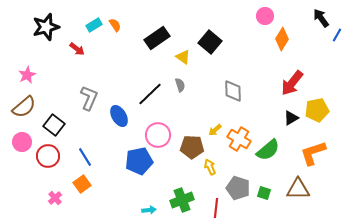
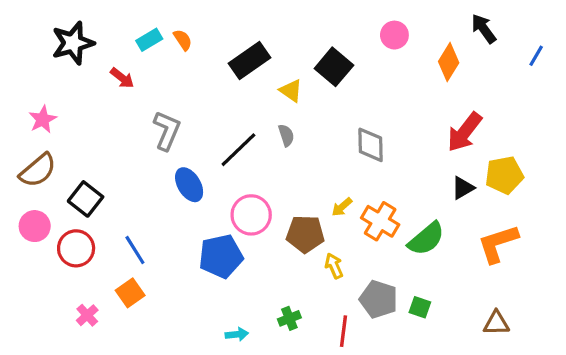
pink circle: (265, 16) -> (394, 35), moved
black arrow: (321, 18) -> (484, 29), moved
gray L-shape: (89, 98) -> (167, 131), moved
brown triangle: (298, 189) -> (496, 323), moved, size x0.7
green cross: (182, 200) -> (289, 318), size x0.6

